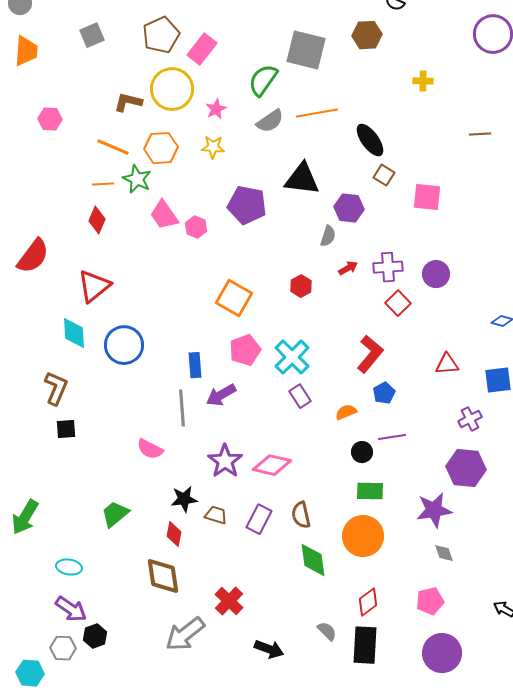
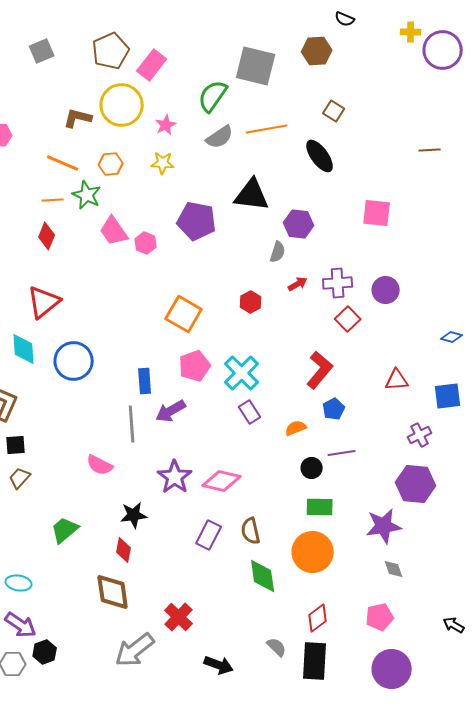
yellow cross: (423, 81) -> (411, 32), moved
orange hexagon: (161, 148) -> (111, 164), size x0.7
brown square: (384, 175) -> (334, 111), moved
brown trapezoid: (216, 515) -> (20, 478), moved, turned -65

